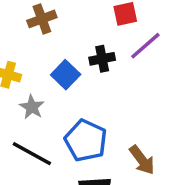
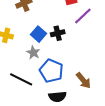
black cross: (102, 59) -> (58, 33), moved
gray star: (32, 107) -> (33, 53), moved

